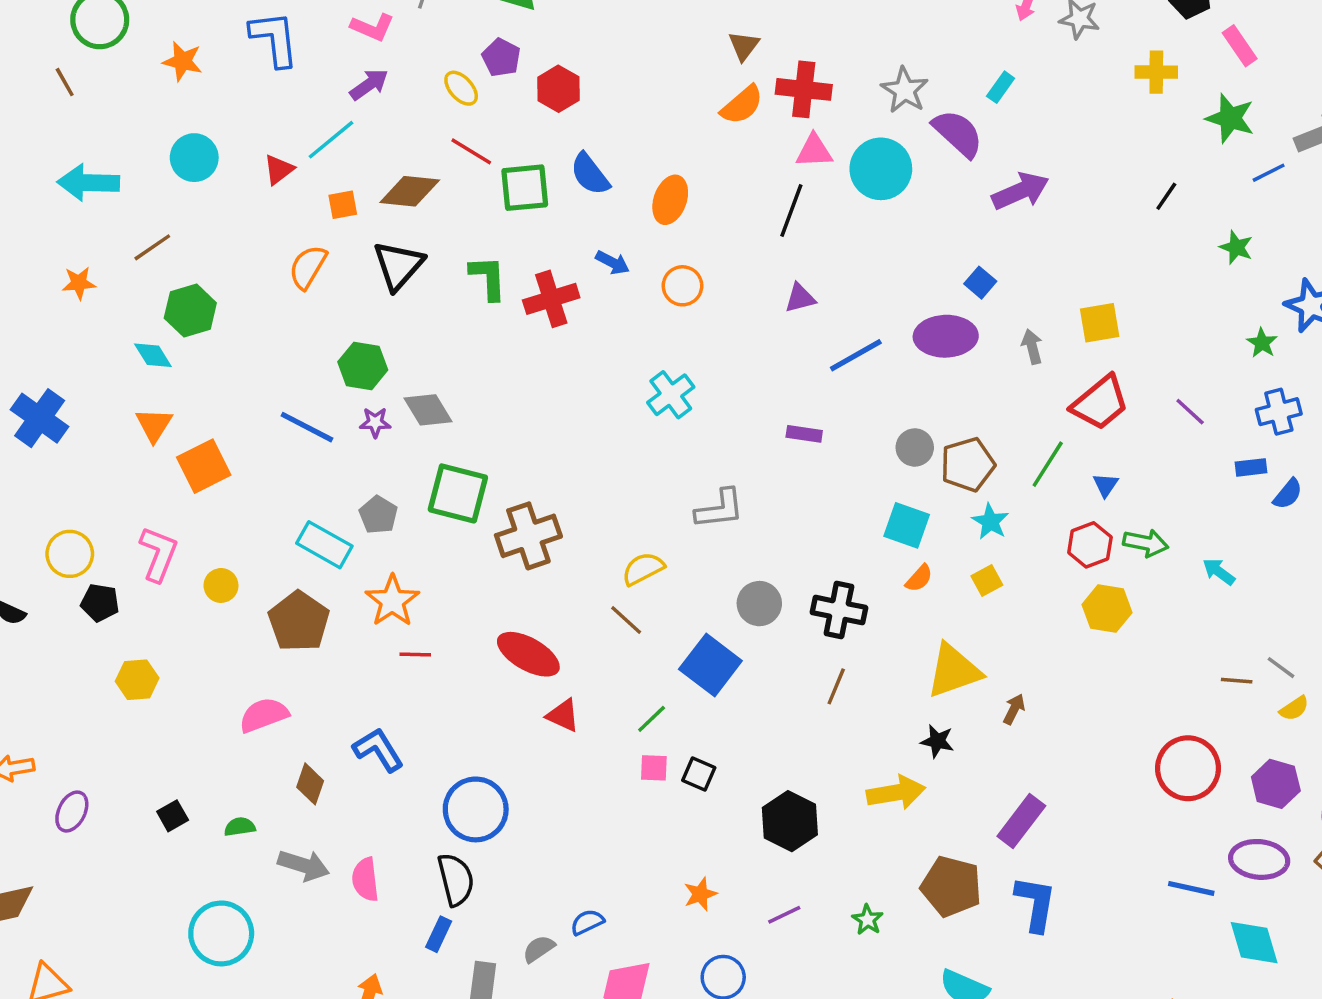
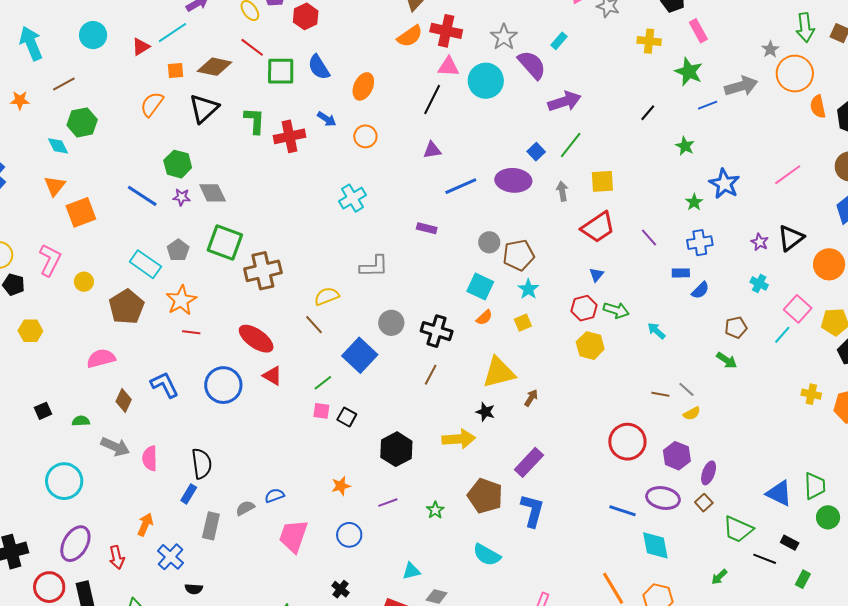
cyan arrow: (88, 183) -> (31, 43), turned 60
green line: (1048, 464) -> (571, 145), moved
blue circle: (476, 809) -> (223, 385), moved

